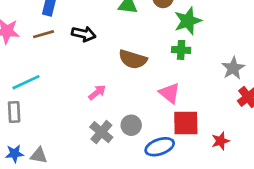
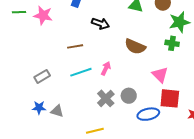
brown line: (43, 34) -> (75, 46), moved
cyan line: (26, 82) -> (81, 72), moved
pink arrow: (97, 92) -> (106, 68), turned -32
gray rectangle: (14, 112) -> (42, 76), turned 56

